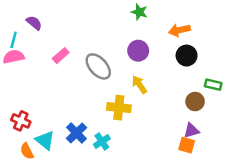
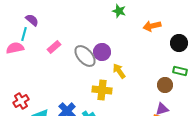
cyan line: (14, 40) -> (24, 34), moved
purple circle: (138, 51) -> (102, 52), moved
black circle: (187, 56) -> (179, 43), moved
red cross: (21, 121) -> (21, 101), turned 35

